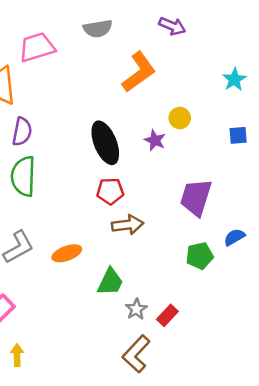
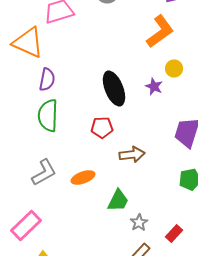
orange L-shape: (139, 72) -> (160, 32), moved
red pentagon: (110, 191) -> (102, 128), moved
red rectangle: (167, 315) -> (174, 234), moved

